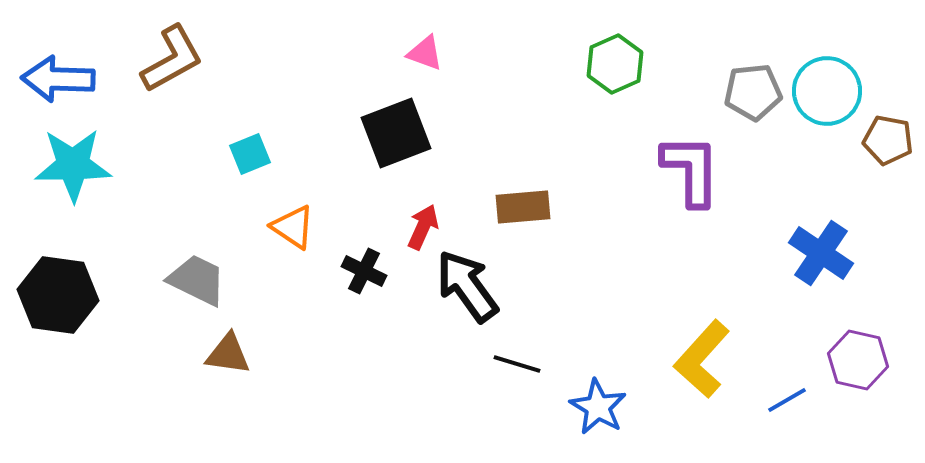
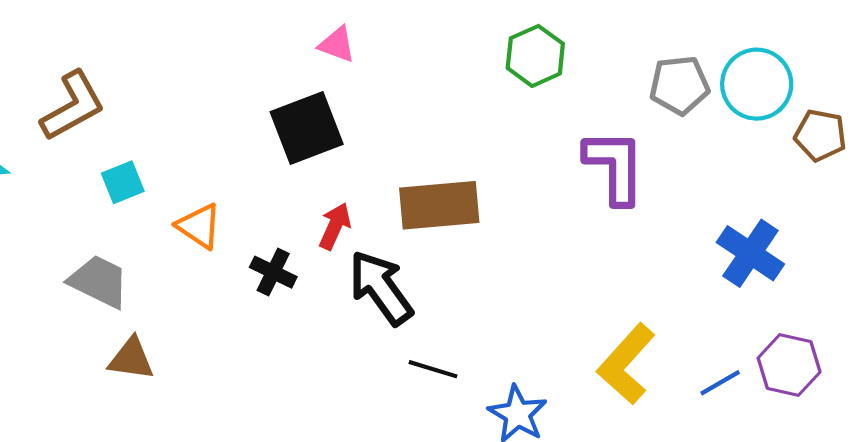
brown L-shape: (172, 59) -> (73, 106), moved
cyan square: (250, 154) -> (123, 182), moved
brown rectangle: (523, 207) -> (439, 205), size x1.4
blue line: (787, 400) -> (720, 383), moved

